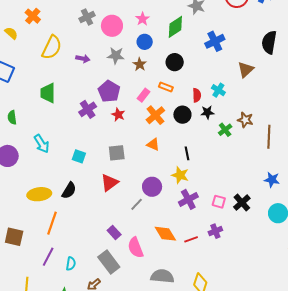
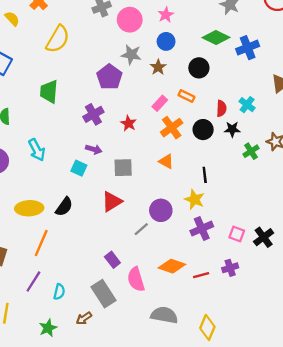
green diamond: (175, 27) -> (216, 37), moved, turned 55
purple arrow: (83, 59) -> (94, 149), moved
purple pentagon: (109, 91) -> (109, 77), moved
orange diamond: (165, 234) -> (172, 266), turned -45

